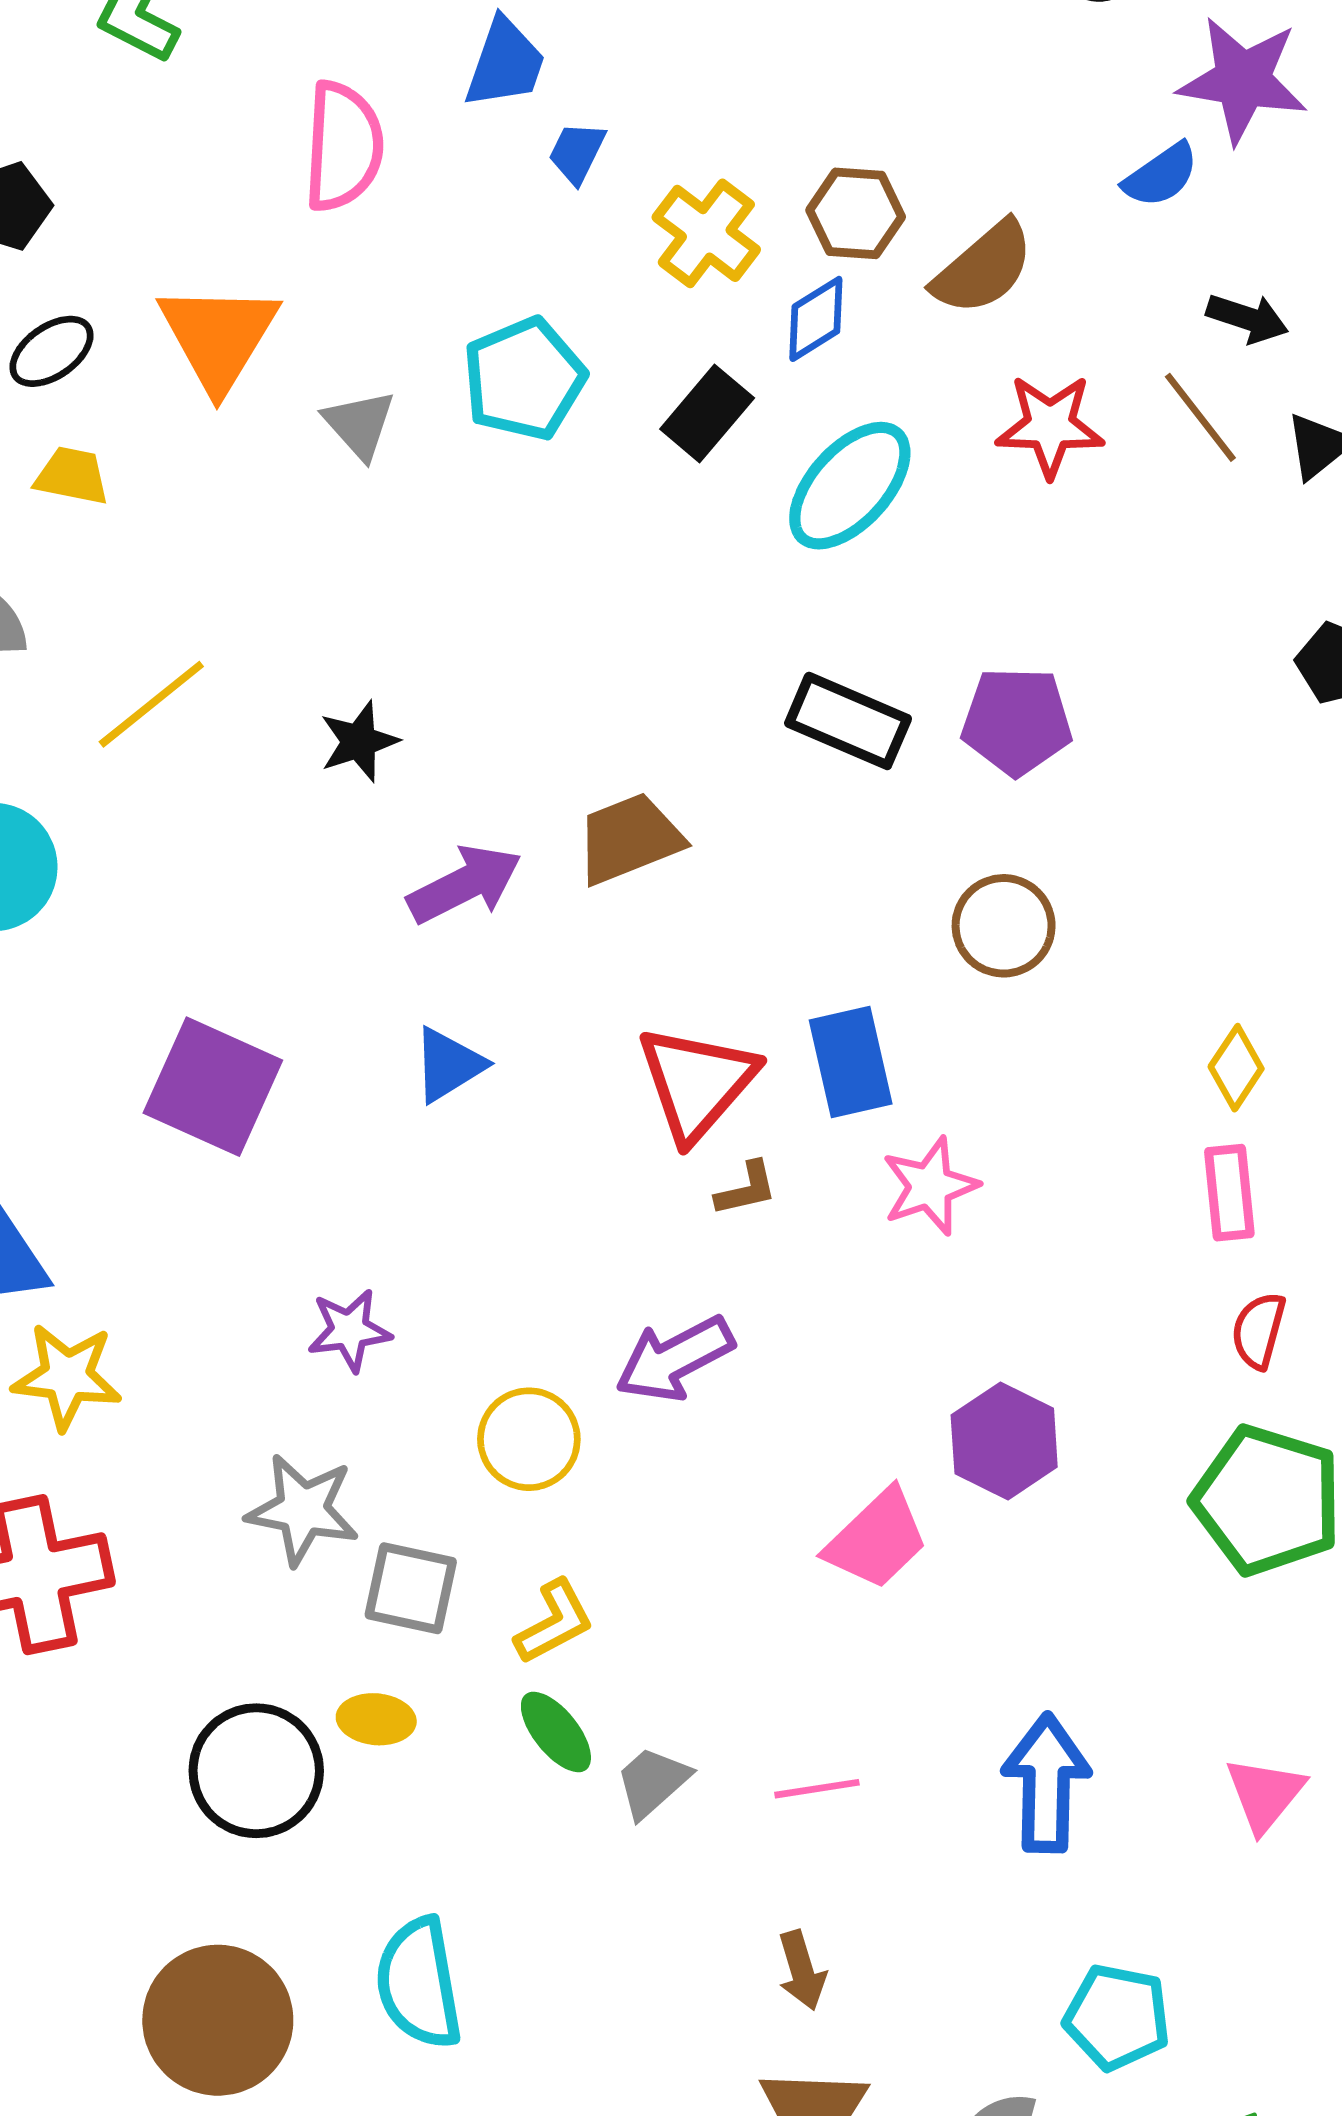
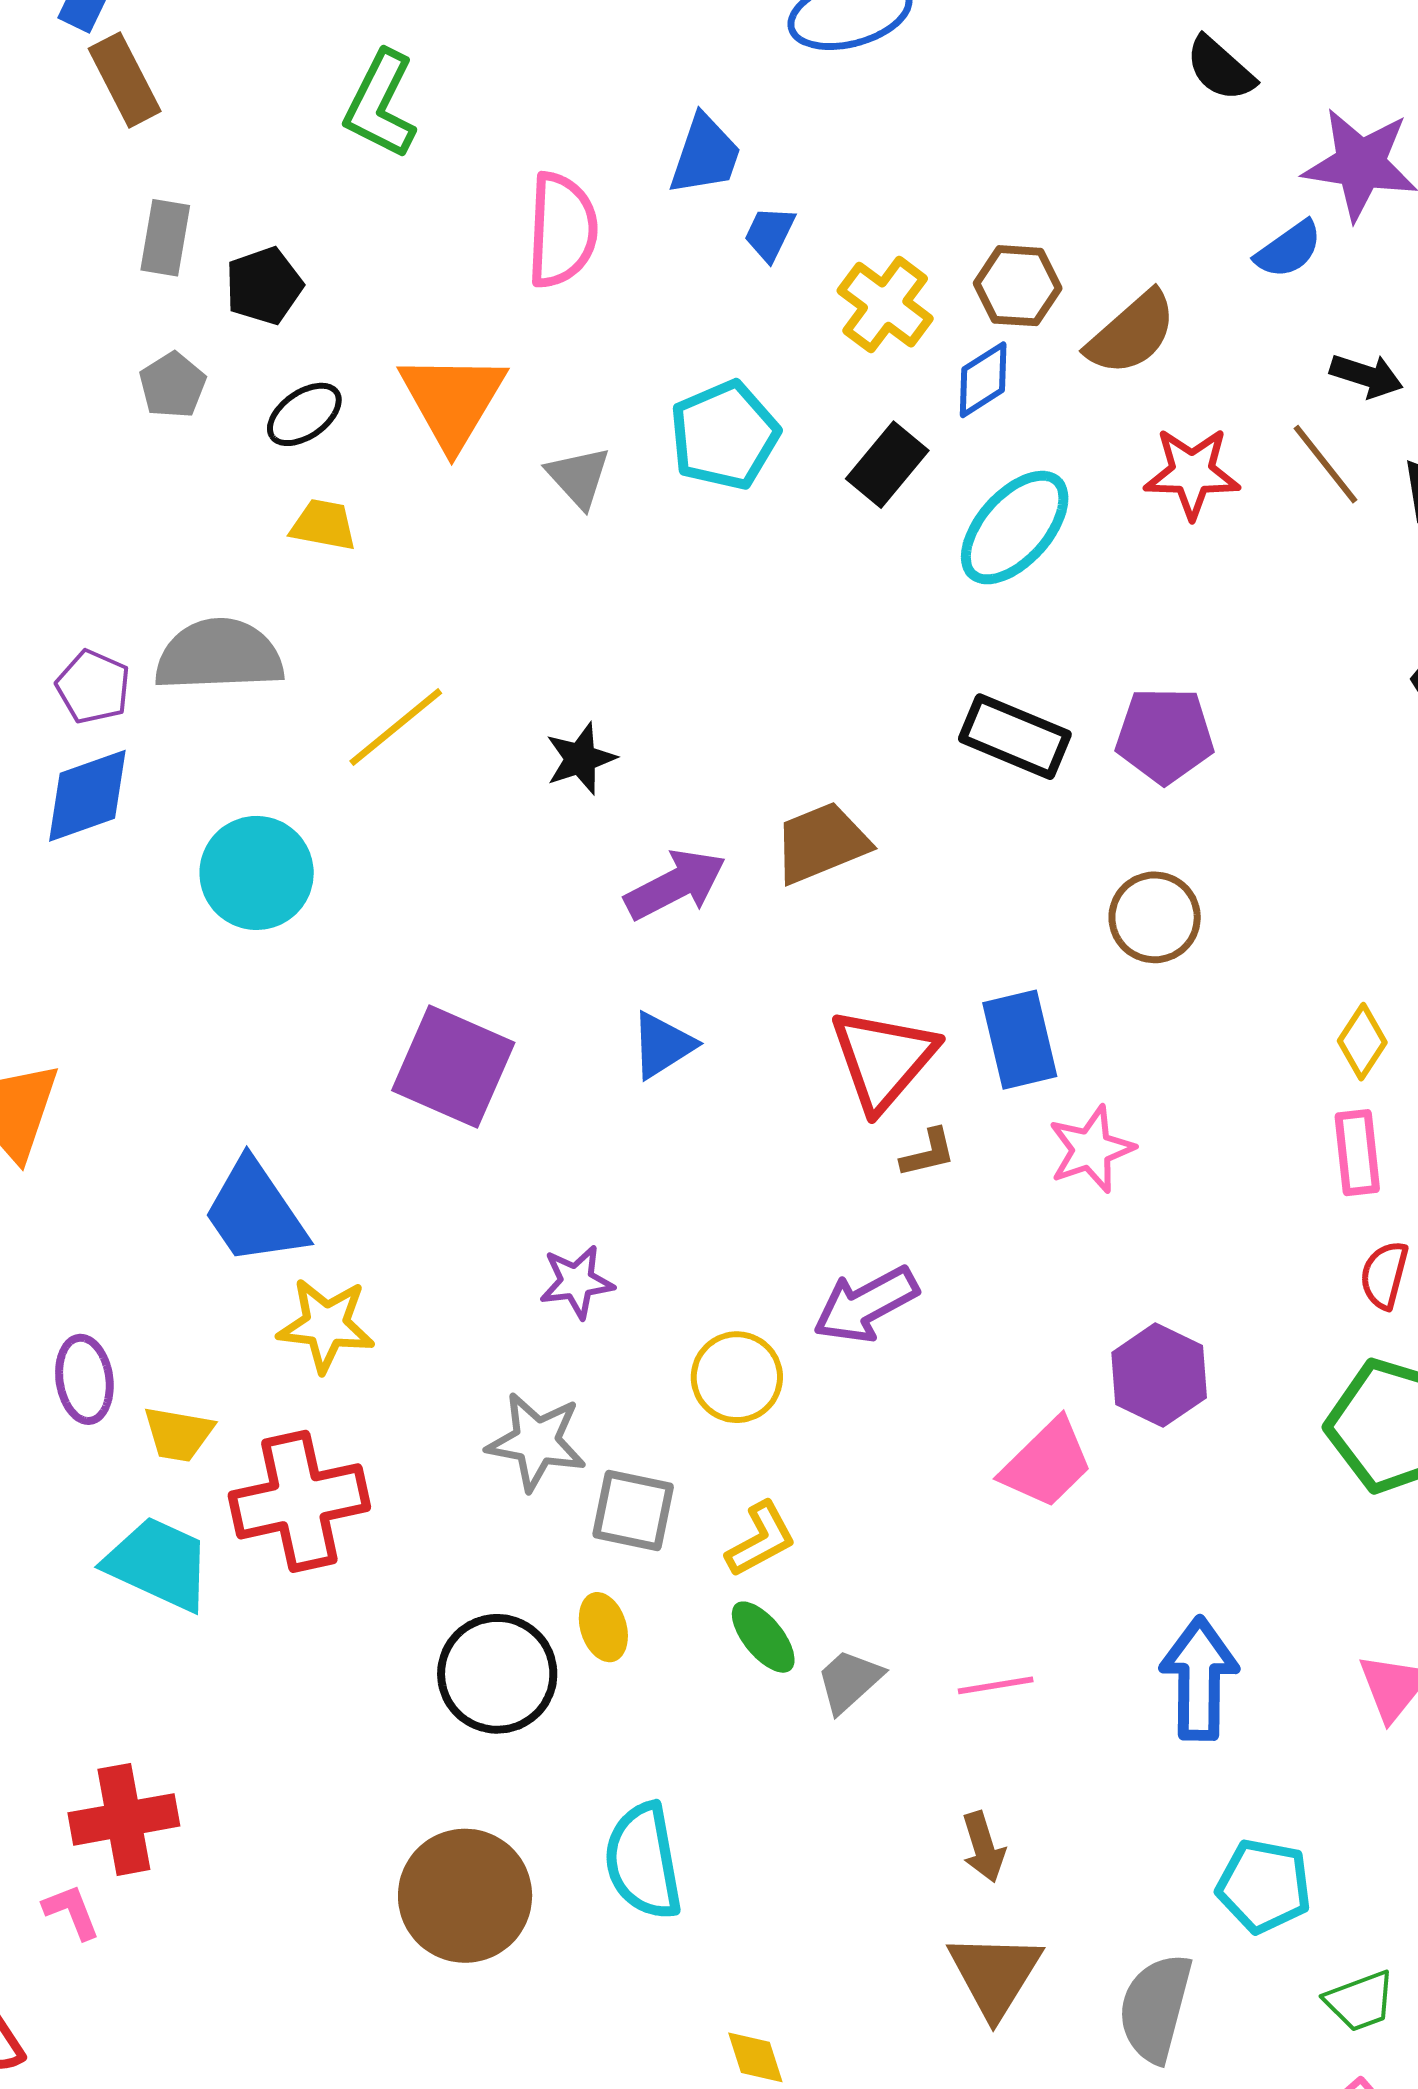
yellow ellipse: (376, 1719) -> (603, 1627), turned 68

